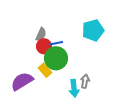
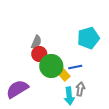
blue line: (56, 43) -> (75, 67), moved
yellow rectangle: (45, 70) -> (63, 74), moved

